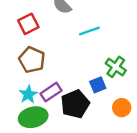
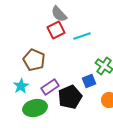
red square: (28, 24) -> (56, 30), moved
cyan star: (28, 94) -> (21, 86), moved

